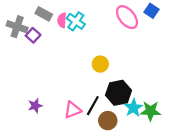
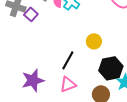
purple star: (35, 106) -> (33, 80), size x1.6
black line: (93, 106) -> (68, 60), moved

